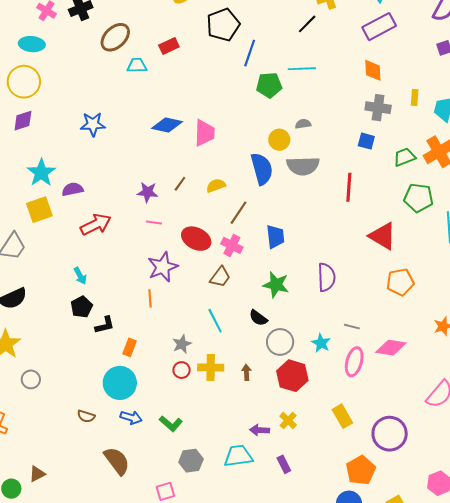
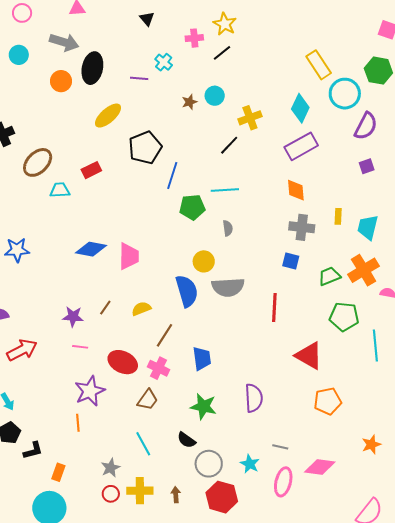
gray semicircle: (303, 124) -> (228, 228), moved, turned 91

